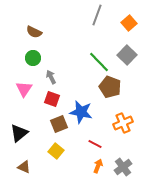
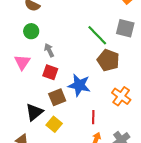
gray square: (127, 55) -> (125, 28), turned -30
orange cross: (123, 123) -> (121, 96), turned -30
black triangle: (19, 133) -> (34, 112), moved
red line: (95, 144) -> (93, 117), turned 64

